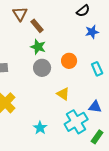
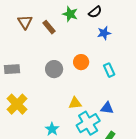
brown triangle: (20, 14) -> (25, 22), moved
green star: (38, 47) -> (70, 14), moved
yellow triangle: (63, 94) -> (75, 103), moved, turned -40

